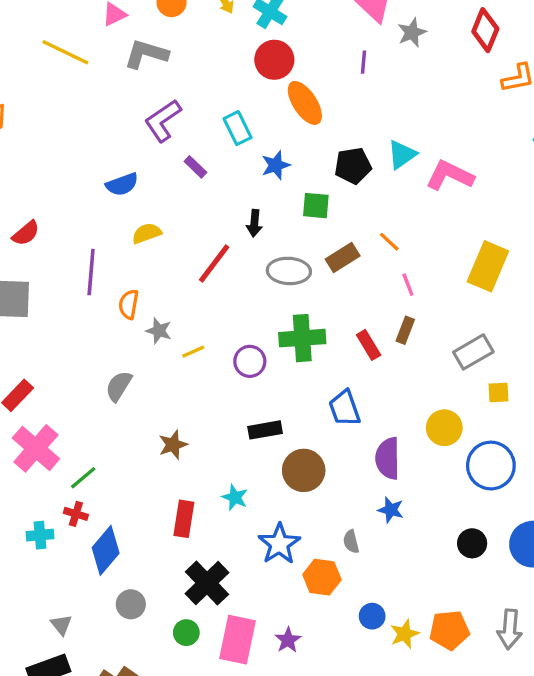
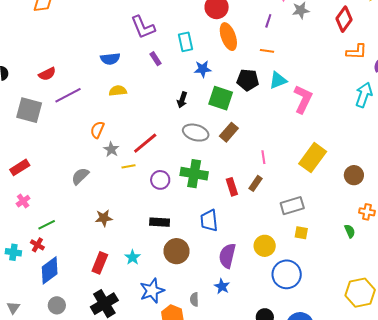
purple L-shape: (163, 121) -> (143, 27), turned -92
pink L-shape: (450, 175) -> (303, 99), turned 76
green square: (316, 206) -> (221, 98), size x1.4
orange line: (389, 242) -> (267, 51), moved, turned -48
brown rectangle: (343, 258) -> (229, 132), turned -30
red line: (214, 263) -> (145, 143), moved
purple line: (91, 272) -> (68, 95), moved, turned 44
pink cross: (36, 448) -> (23, 201), size x0.5

